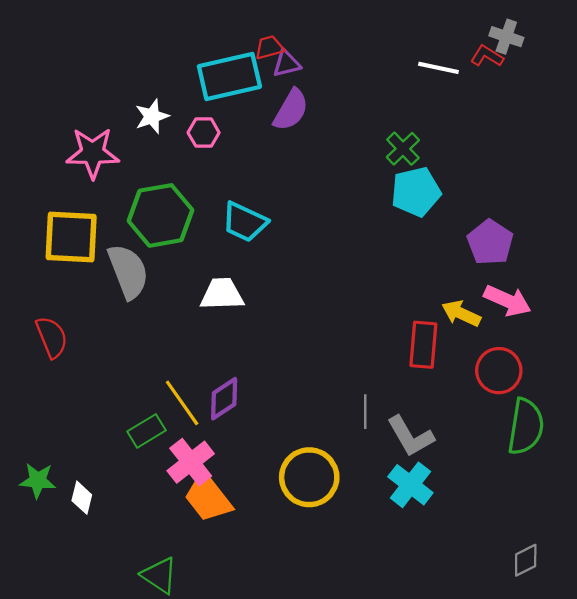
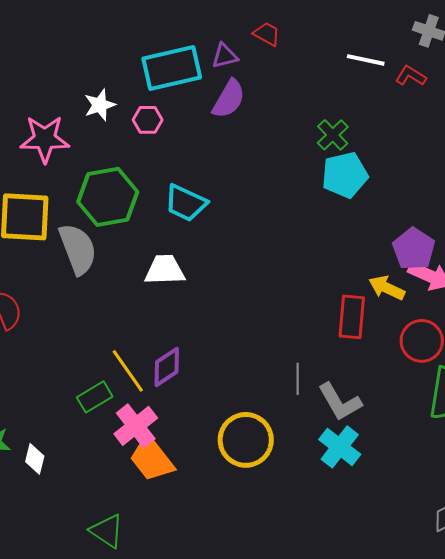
red trapezoid: (269, 47) -> (267, 34), moved, turned 44
red L-shape: (487, 56) -> (411, 76), moved
purple pentagon: (490, 242) -> (414, 249), moved

